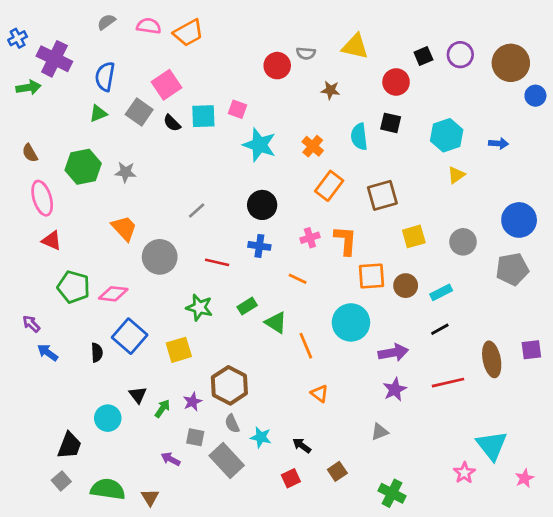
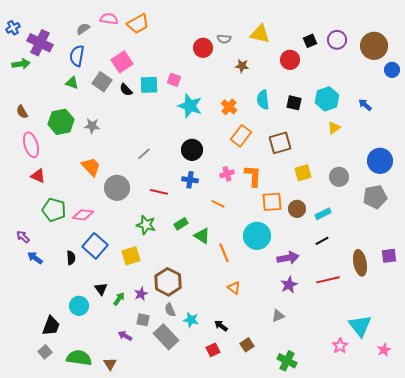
gray semicircle: (106, 22) -> (83, 29), moved
green triangle: (98, 113) -> (72, 83), turned 40
black square: (391, 123) -> (294, 103), moved
blue arrow: (499, 143) -> (365, 105), turned -144

